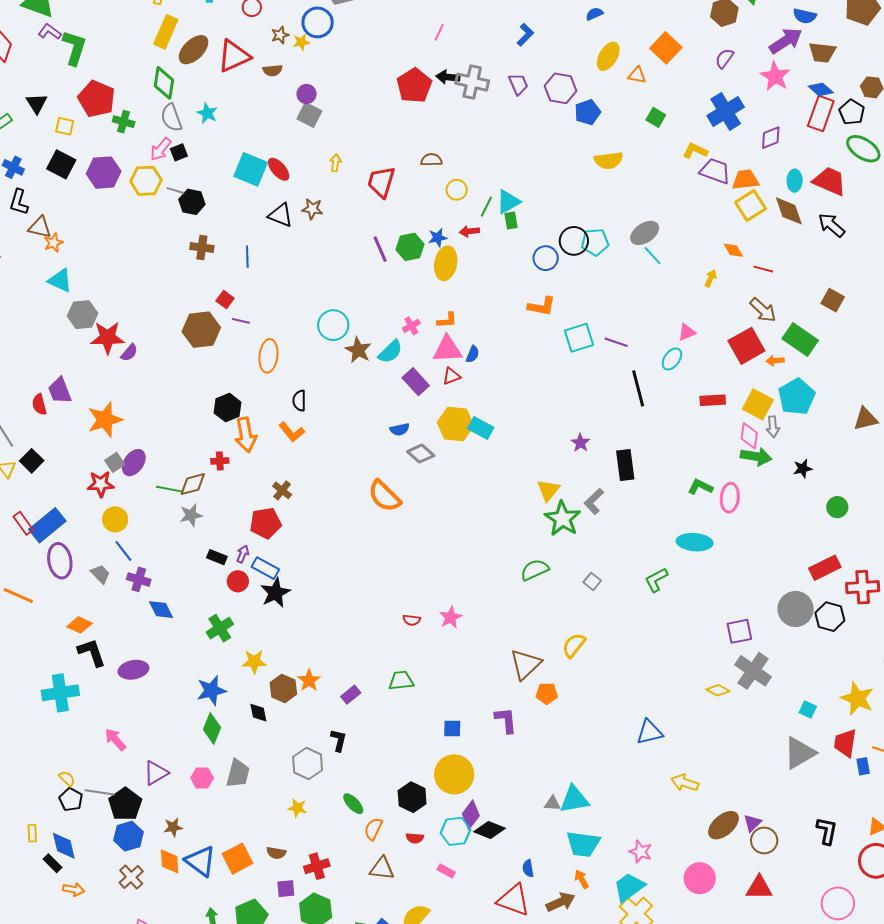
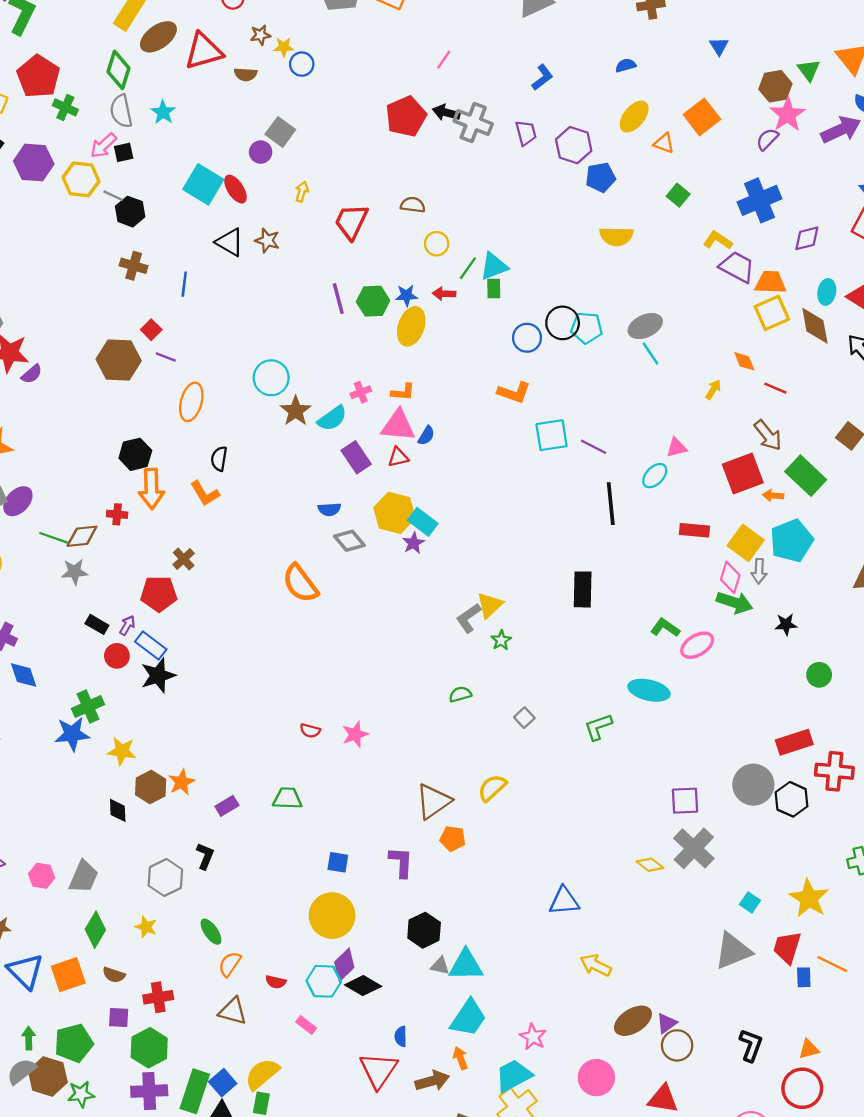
blue circle: (318, 22) -> (302, 64), moved, size x0.7
pink star: (775, 76) -> (788, 115), moved
purple circle: (307, 94) -> (261, 152), moved
purple star: (580, 443) -> (413, 543), moved
pink ellipse: (730, 498) -> (697, 645), turned 44
gray L-shape: (594, 501) -> (468, 618), moved
green star: (563, 519) -> (501, 640), size x0.5
green semicircle: (535, 570) -> (460, 694), size x0.7
blue star: (211, 690) -> (72, 734), moved
green diamond: (212, 729) -> (95, 930), moved
black hexagon: (412, 797) -> (424, 930), moved
cyan trapezoid: (583, 844) -> (468, 1018), turned -72
red triangle: (513, 900) -> (378, 1070), turned 36

